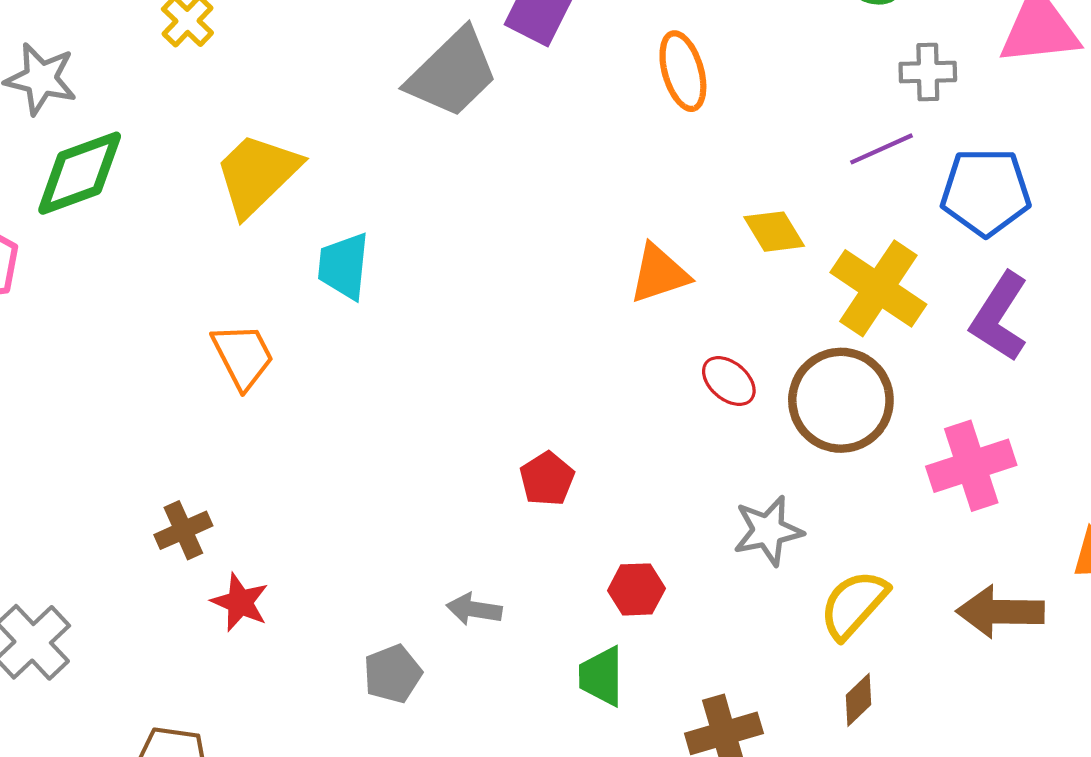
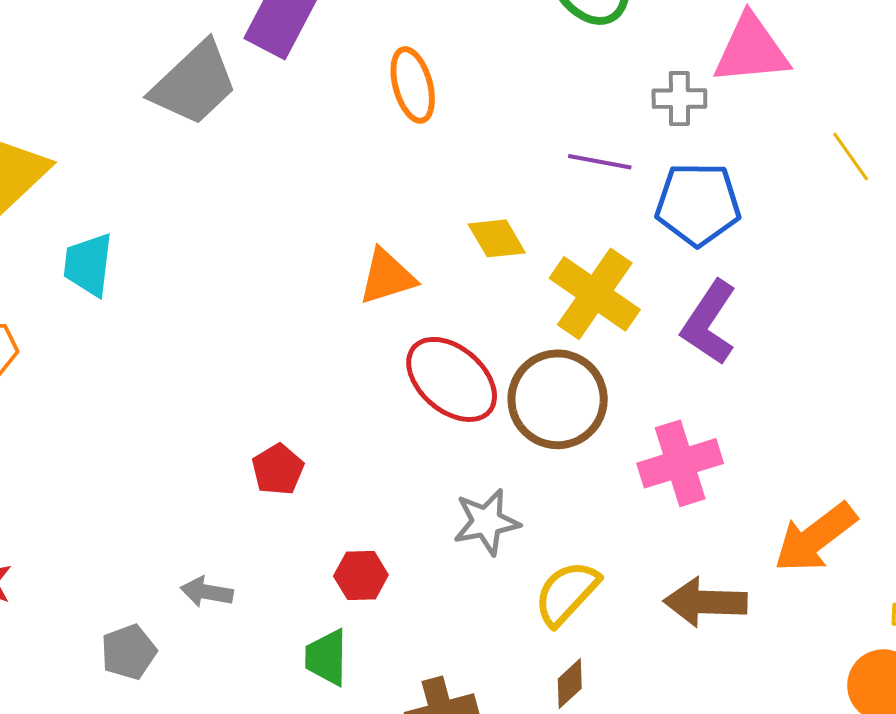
gray cross: (928, 72) -> (679, 99), moved
purple line: (881, 149) -> (600, 162), turned 34
red ellipse: (729, 381) -> (452, 379), size x1.8

